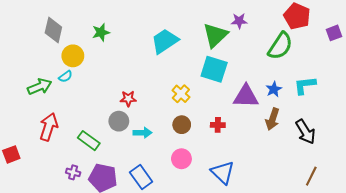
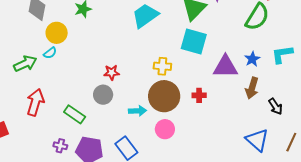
yellow cross: (181, 94) -> (162, 66), turned -36
brown circle: (182, 125) -> (164, 96), size x1.8
black arrow: (305, 132) -> (275, 106), moved, size x0.7
cyan arrow: (142, 133) -> (137, 111), moved
blue triangle: (223, 172) -> (257, 140), moved

